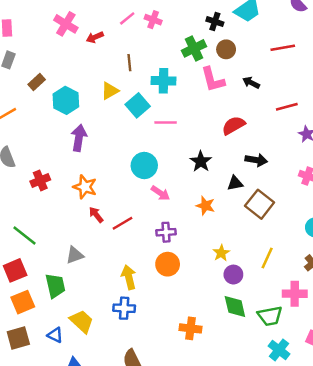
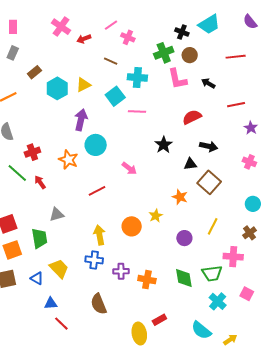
pink cross: (153, 20) -> (128, 37), moved
brown line: (129, 63) -> (111, 61), turned -64
yellow triangle: (110, 91) -> (83, 85), moved
purple arrow: (79, 138) -> (81, 120), moved
cyan circle: (144, 165) -> (96, 145), moved
orange star: (205, 206) -> (180, 197), moved
red arrow: (96, 215) -> (40, 182), moved
purple cross: (166, 232) -> (121, 271), moved
green line: (24, 235) -> (17, 173), moved
yellow star: (221, 253) -> (156, 216), moved
green diamond: (235, 306) -> (184, 278), moved

